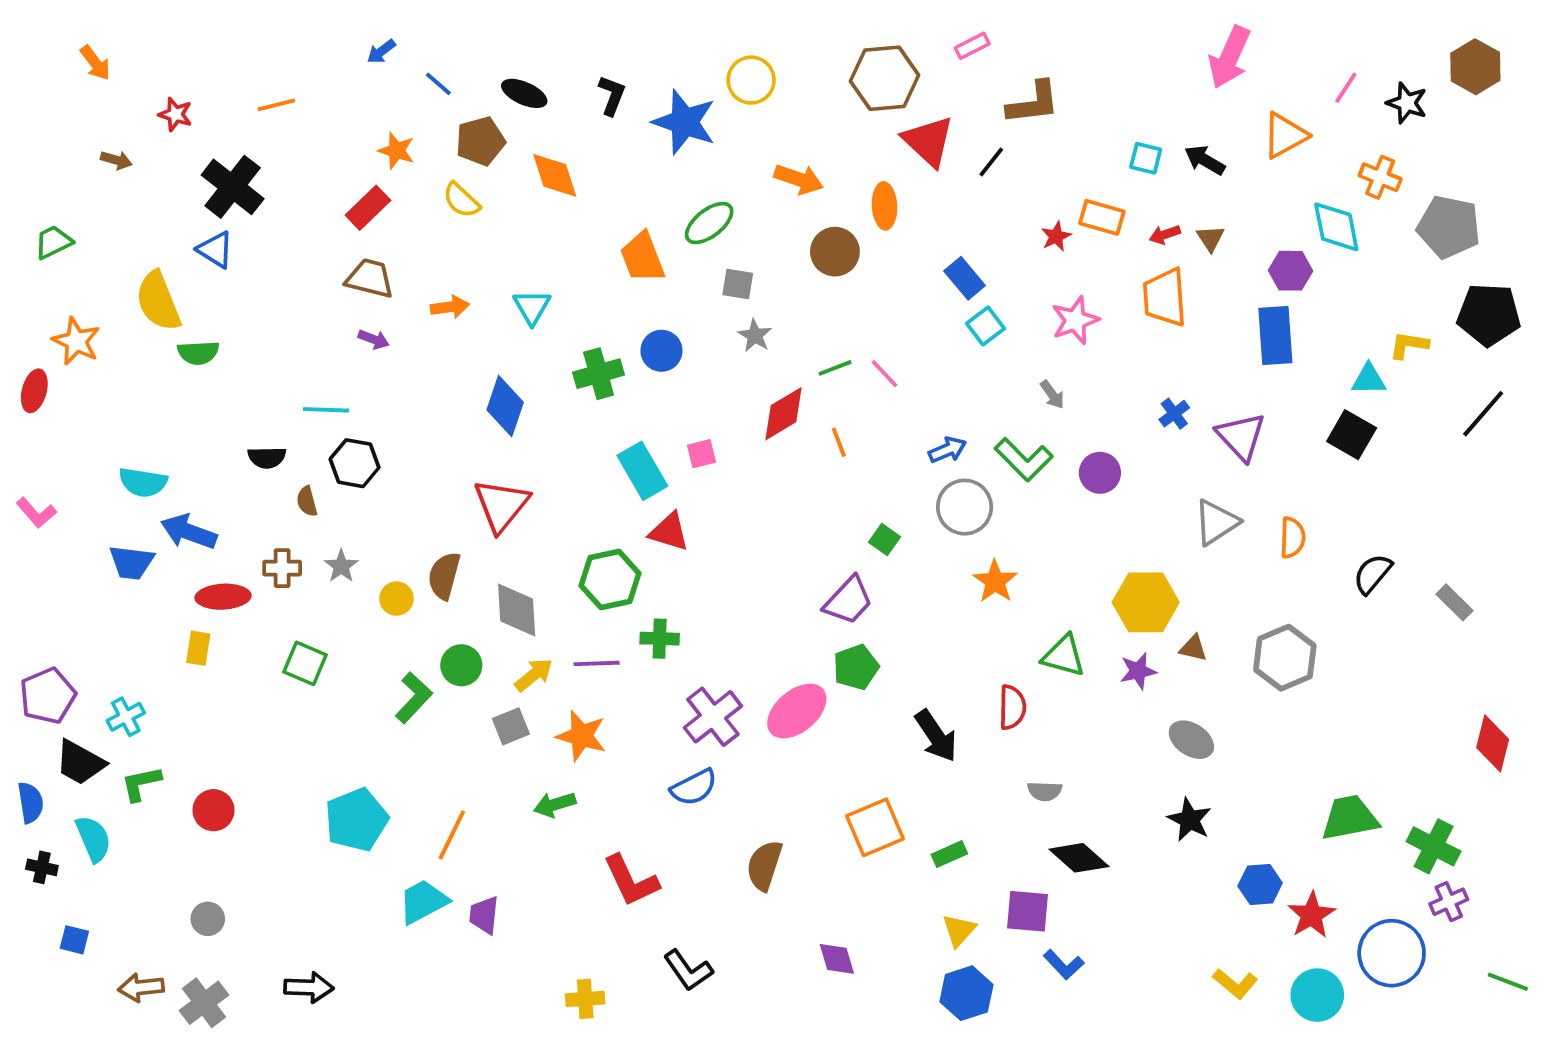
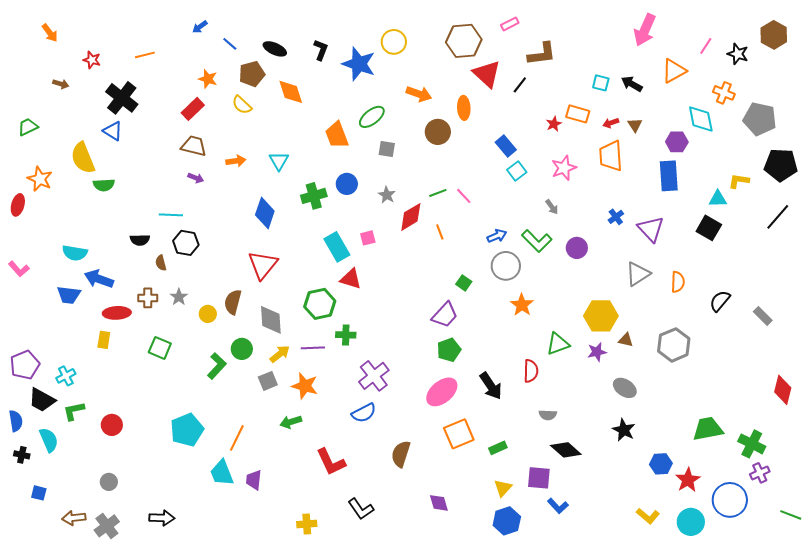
gray star: (755, 336) -> (387, 195), moved
green triangle: (1064, 656) -> (558, 344), turned -35
pink ellipse: (797, 711) -> (442, 392), moved
cyan trapezoid: (423, 902) -> (222, 473), turned -84

